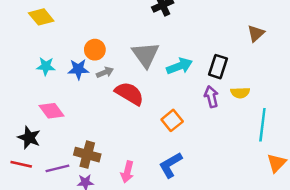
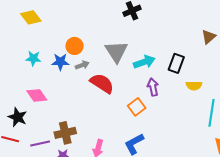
purple arrow: (211, 97) -> (153, 87), moved
brown cross: (87, 155) -> (65, 133), turned -30

